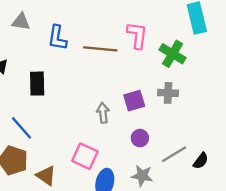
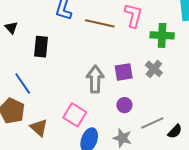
green cross: (173, 54) -> (162, 35), turned -35
gray cross: (168, 93) -> (154, 69), turned 30
gray arrow: (103, 113) -> (95, 79), size x1.5

